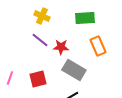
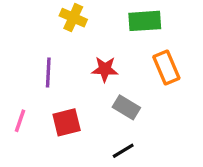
purple line: (40, 40) -> (48, 73), moved, turned 54
gray rectangle: (74, 70) -> (126, 107), size x0.7

